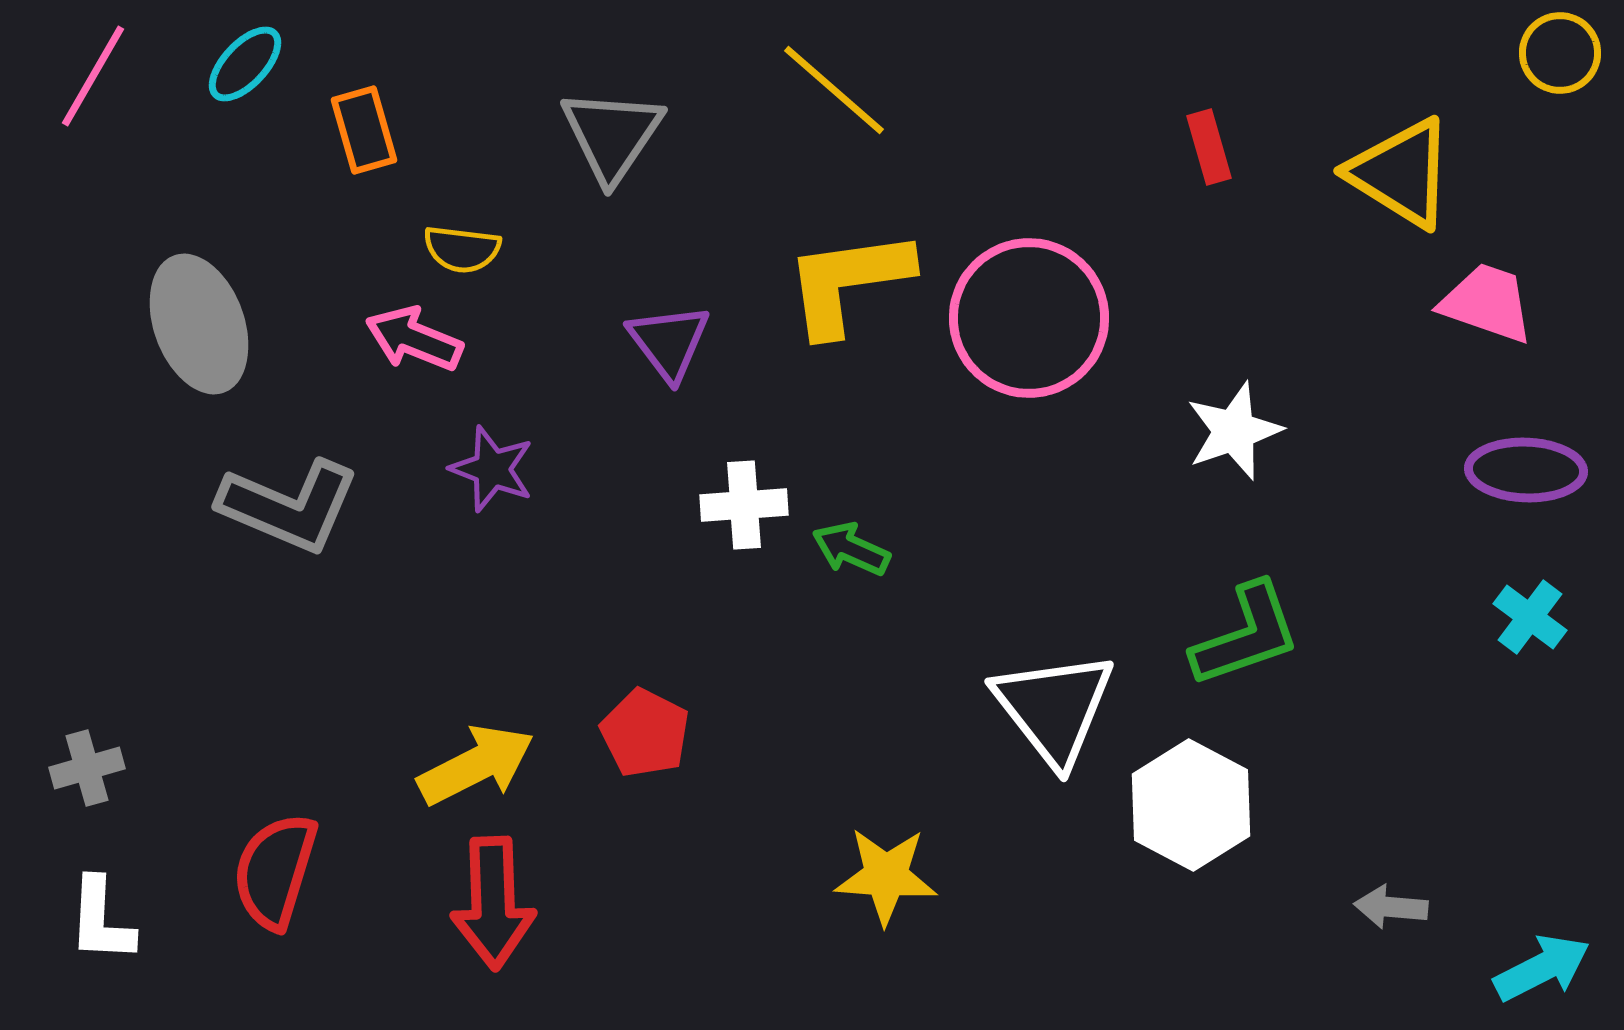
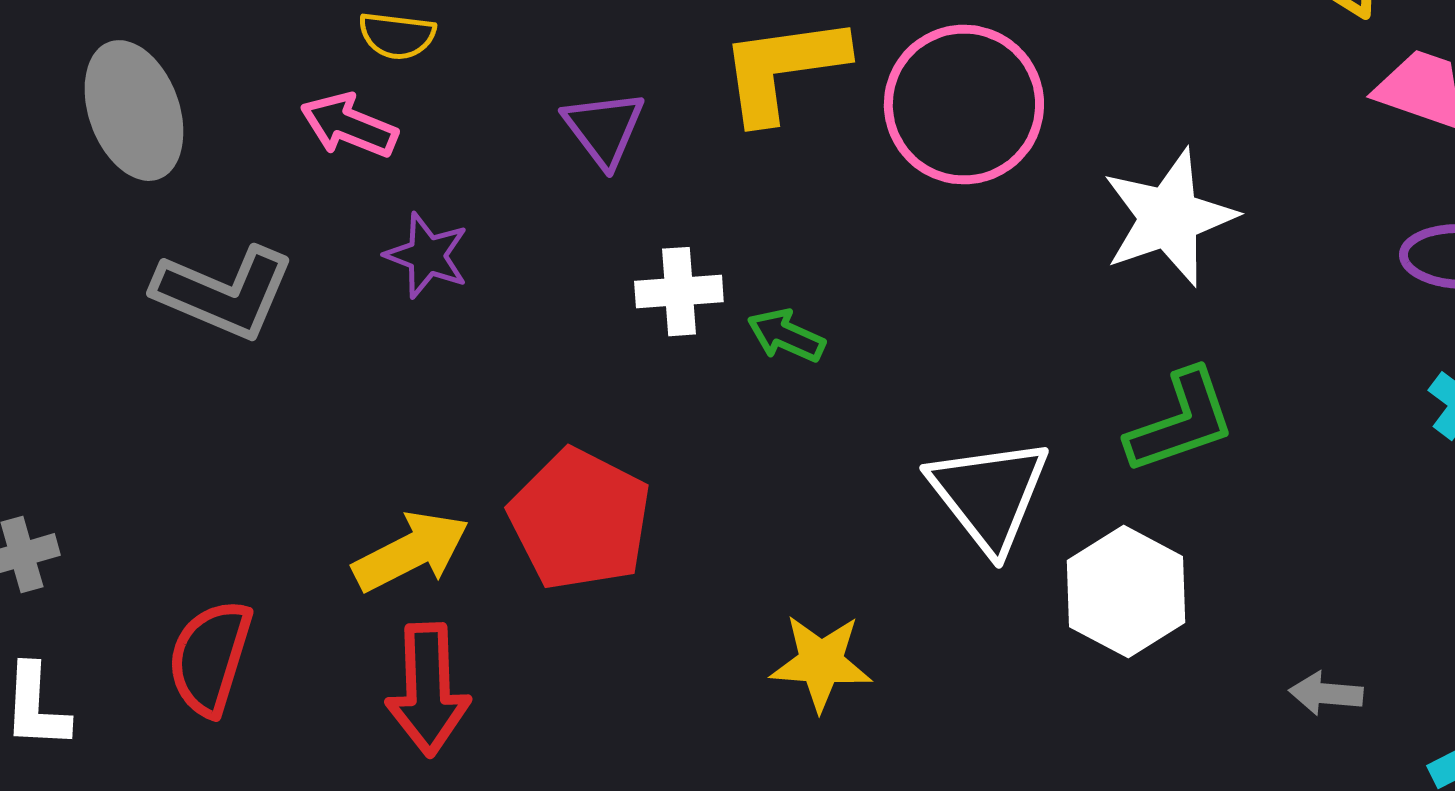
white star: (1234, 431) -> (1169, 218), size x1.4
red pentagon: (645, 733) -> (580, 520), size x1.6

